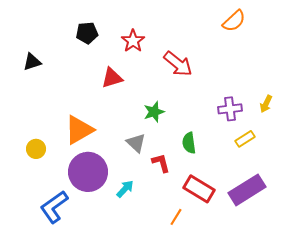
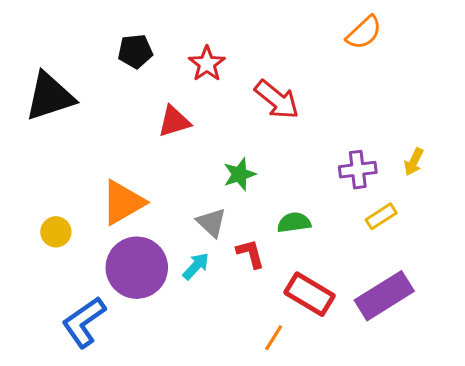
black triangle: (32, 62) -> (50, 96), size x1.8
green semicircle: (189, 143) -> (294, 223), turned 90
cyan arrow: (125, 189) -> (196, 266), moved

